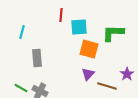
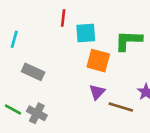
gray rectangle: (37, 58) -> (33, 72), turned -60

